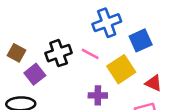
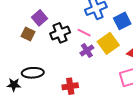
purple square: (35, 74) -> (40, 18), moved
purple cross: (98, 95) -> (87, 50), moved, turned -32

